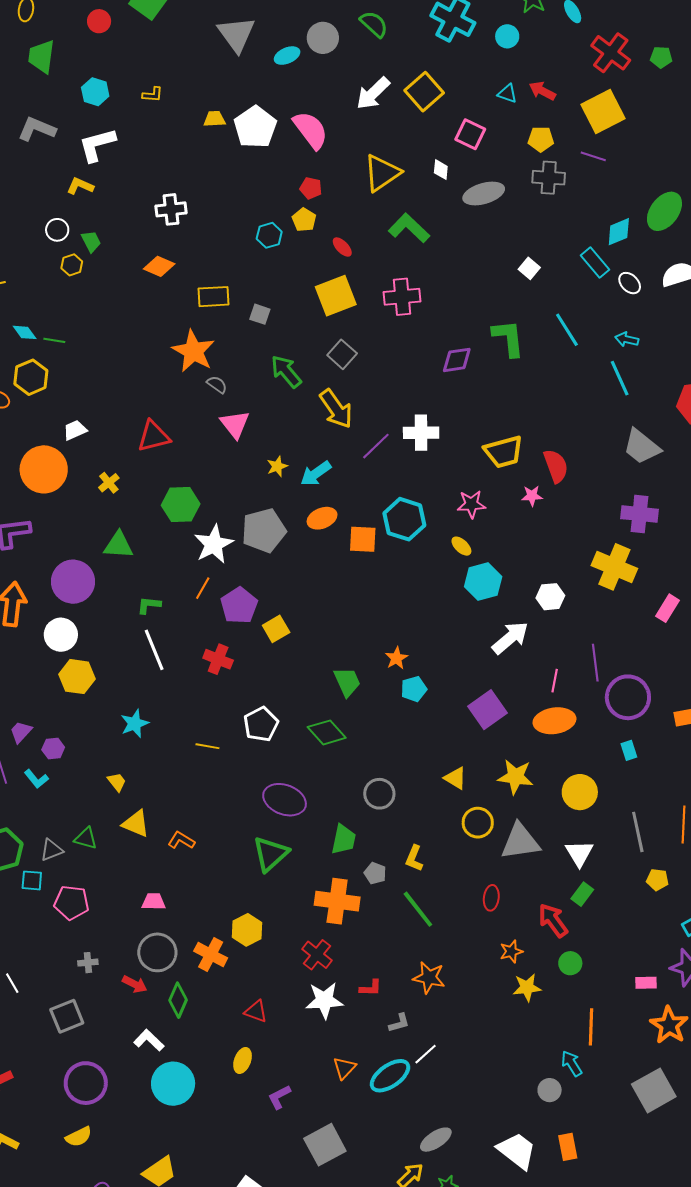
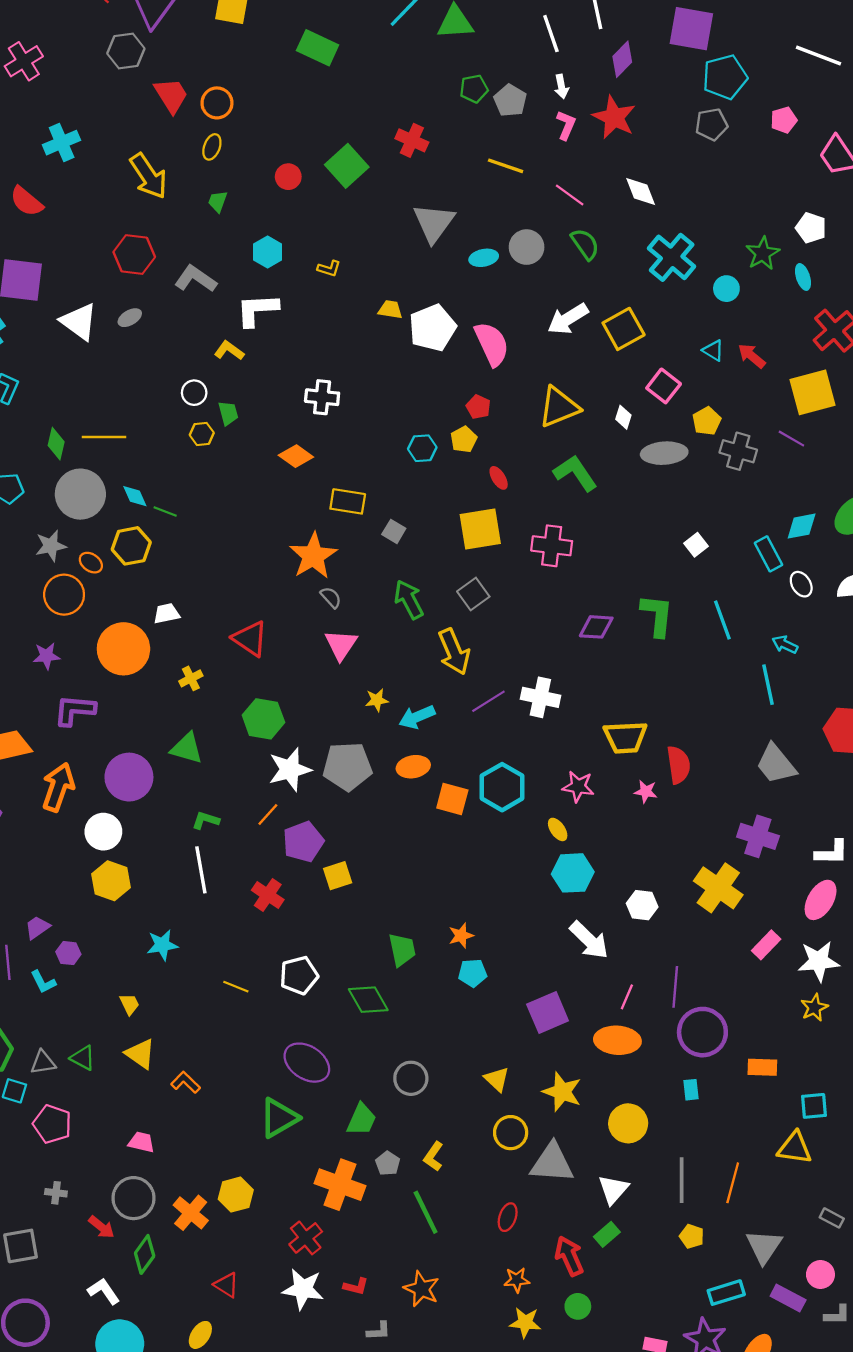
green trapezoid: (41, 57) -> (218, 201), size x0.6
yellow pentagon: (541, 139) -> (707, 421), moved, turned 30
red triangle: (154, 436) -> (250, 639), turned 36
white arrow: (510, 638) -> (589, 940), turned 72

